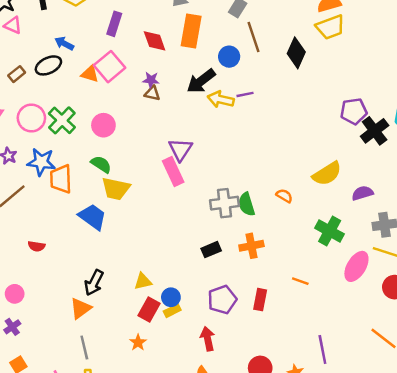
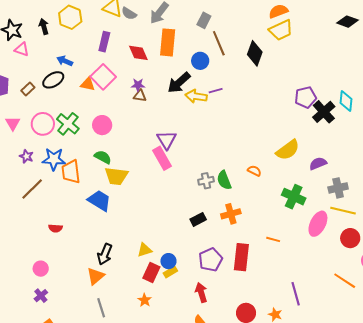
gray cross: (224, 203) -> (206, 181), size x0.7
red rectangle: (260, 300) -> (241, 257), size x1.5

